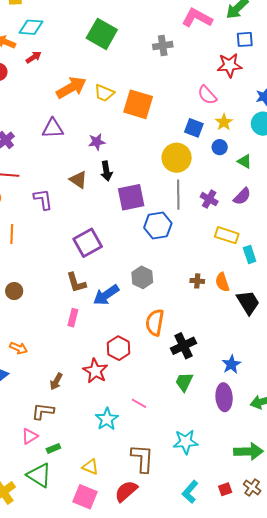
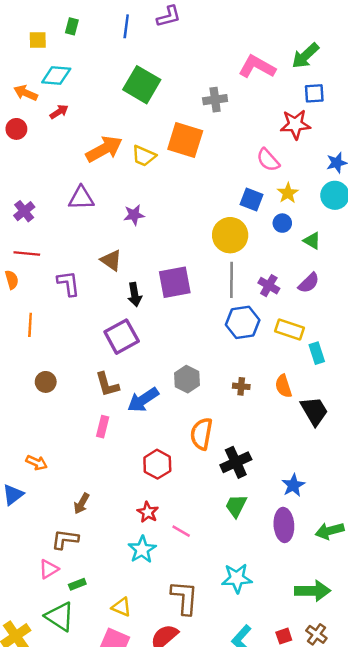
orange square: (138, 104) -> (185, 140), moved
black arrow: (106, 171) -> (135, 295), moved
blue hexagon: (158, 226) -> (243, 322), moved
brown cross: (197, 281) -> (241, 386), moved
brown circle: (14, 291) -> (46, 382), moved
red star: (95, 371) -> (148, 512), moved, size x0.7

